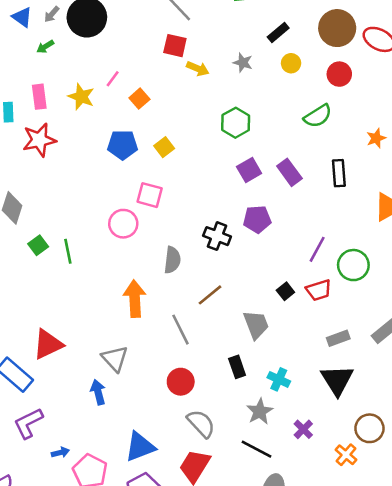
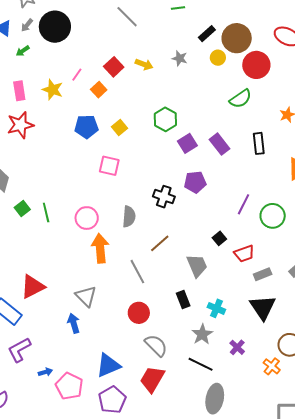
brown circle: (337, 28) -> (237, 38), moved
red square: (175, 46) -> (114, 67), moved, turned 36
red circle: (339, 74) -> (256, 65), size x1.4
green hexagon: (236, 123) -> (165, 119), moved
pink circle: (123, 224) -> (87, 218), moved
red trapezoid: (319, 290) -> (244, 254), moved

